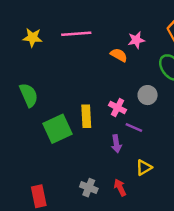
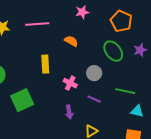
pink star: (136, 40) -> (82, 12), moved
yellow rectangle: (86, 116) -> (45, 64), moved
purple line: (134, 128) -> (94, 99), moved

